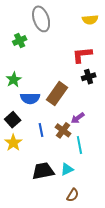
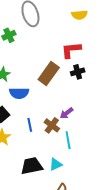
brown rectangle: (57, 94) -> (49, 73), moved

